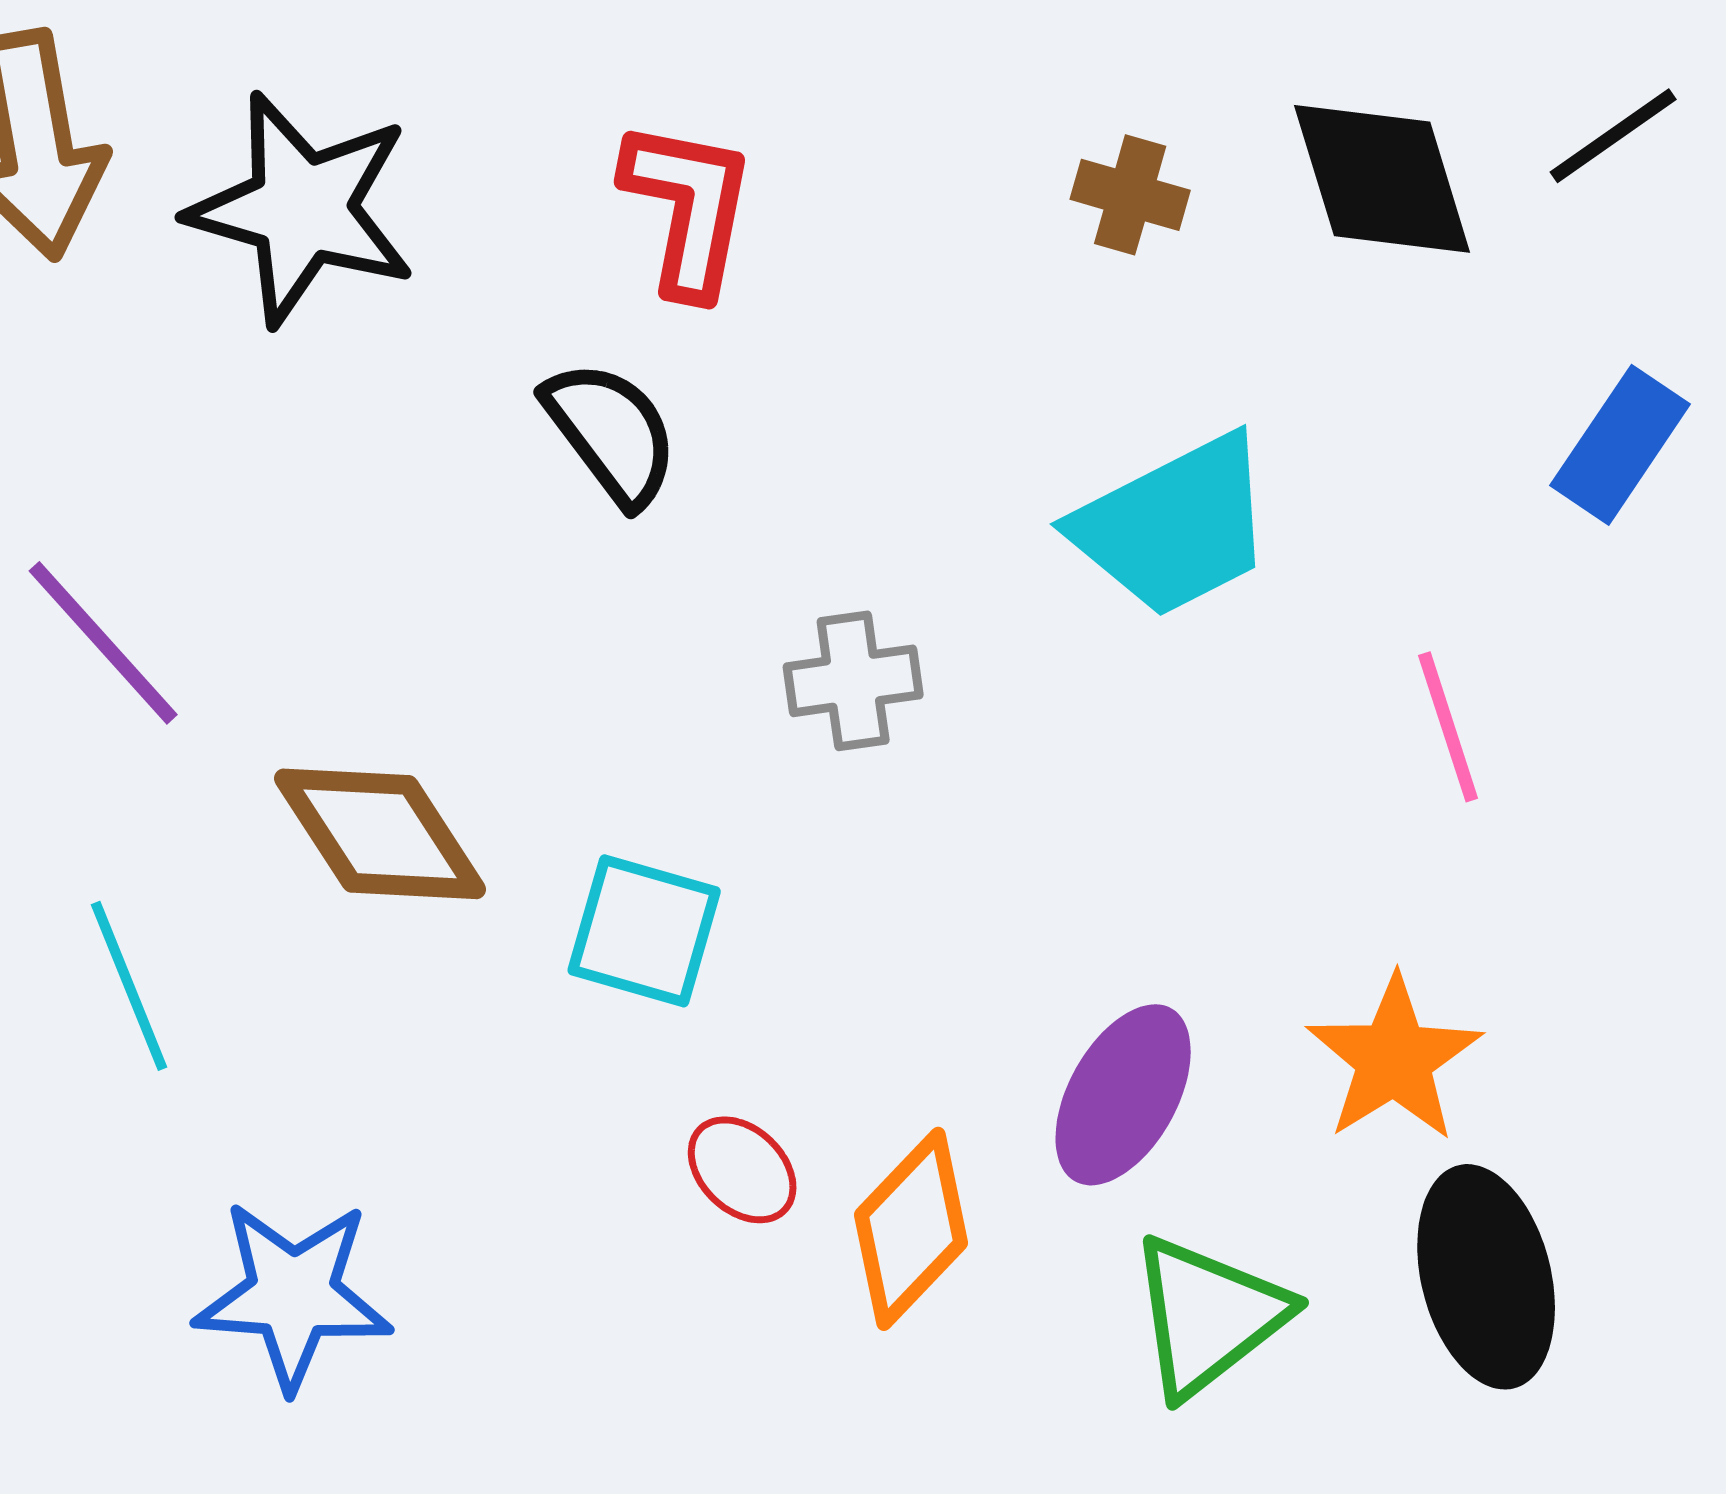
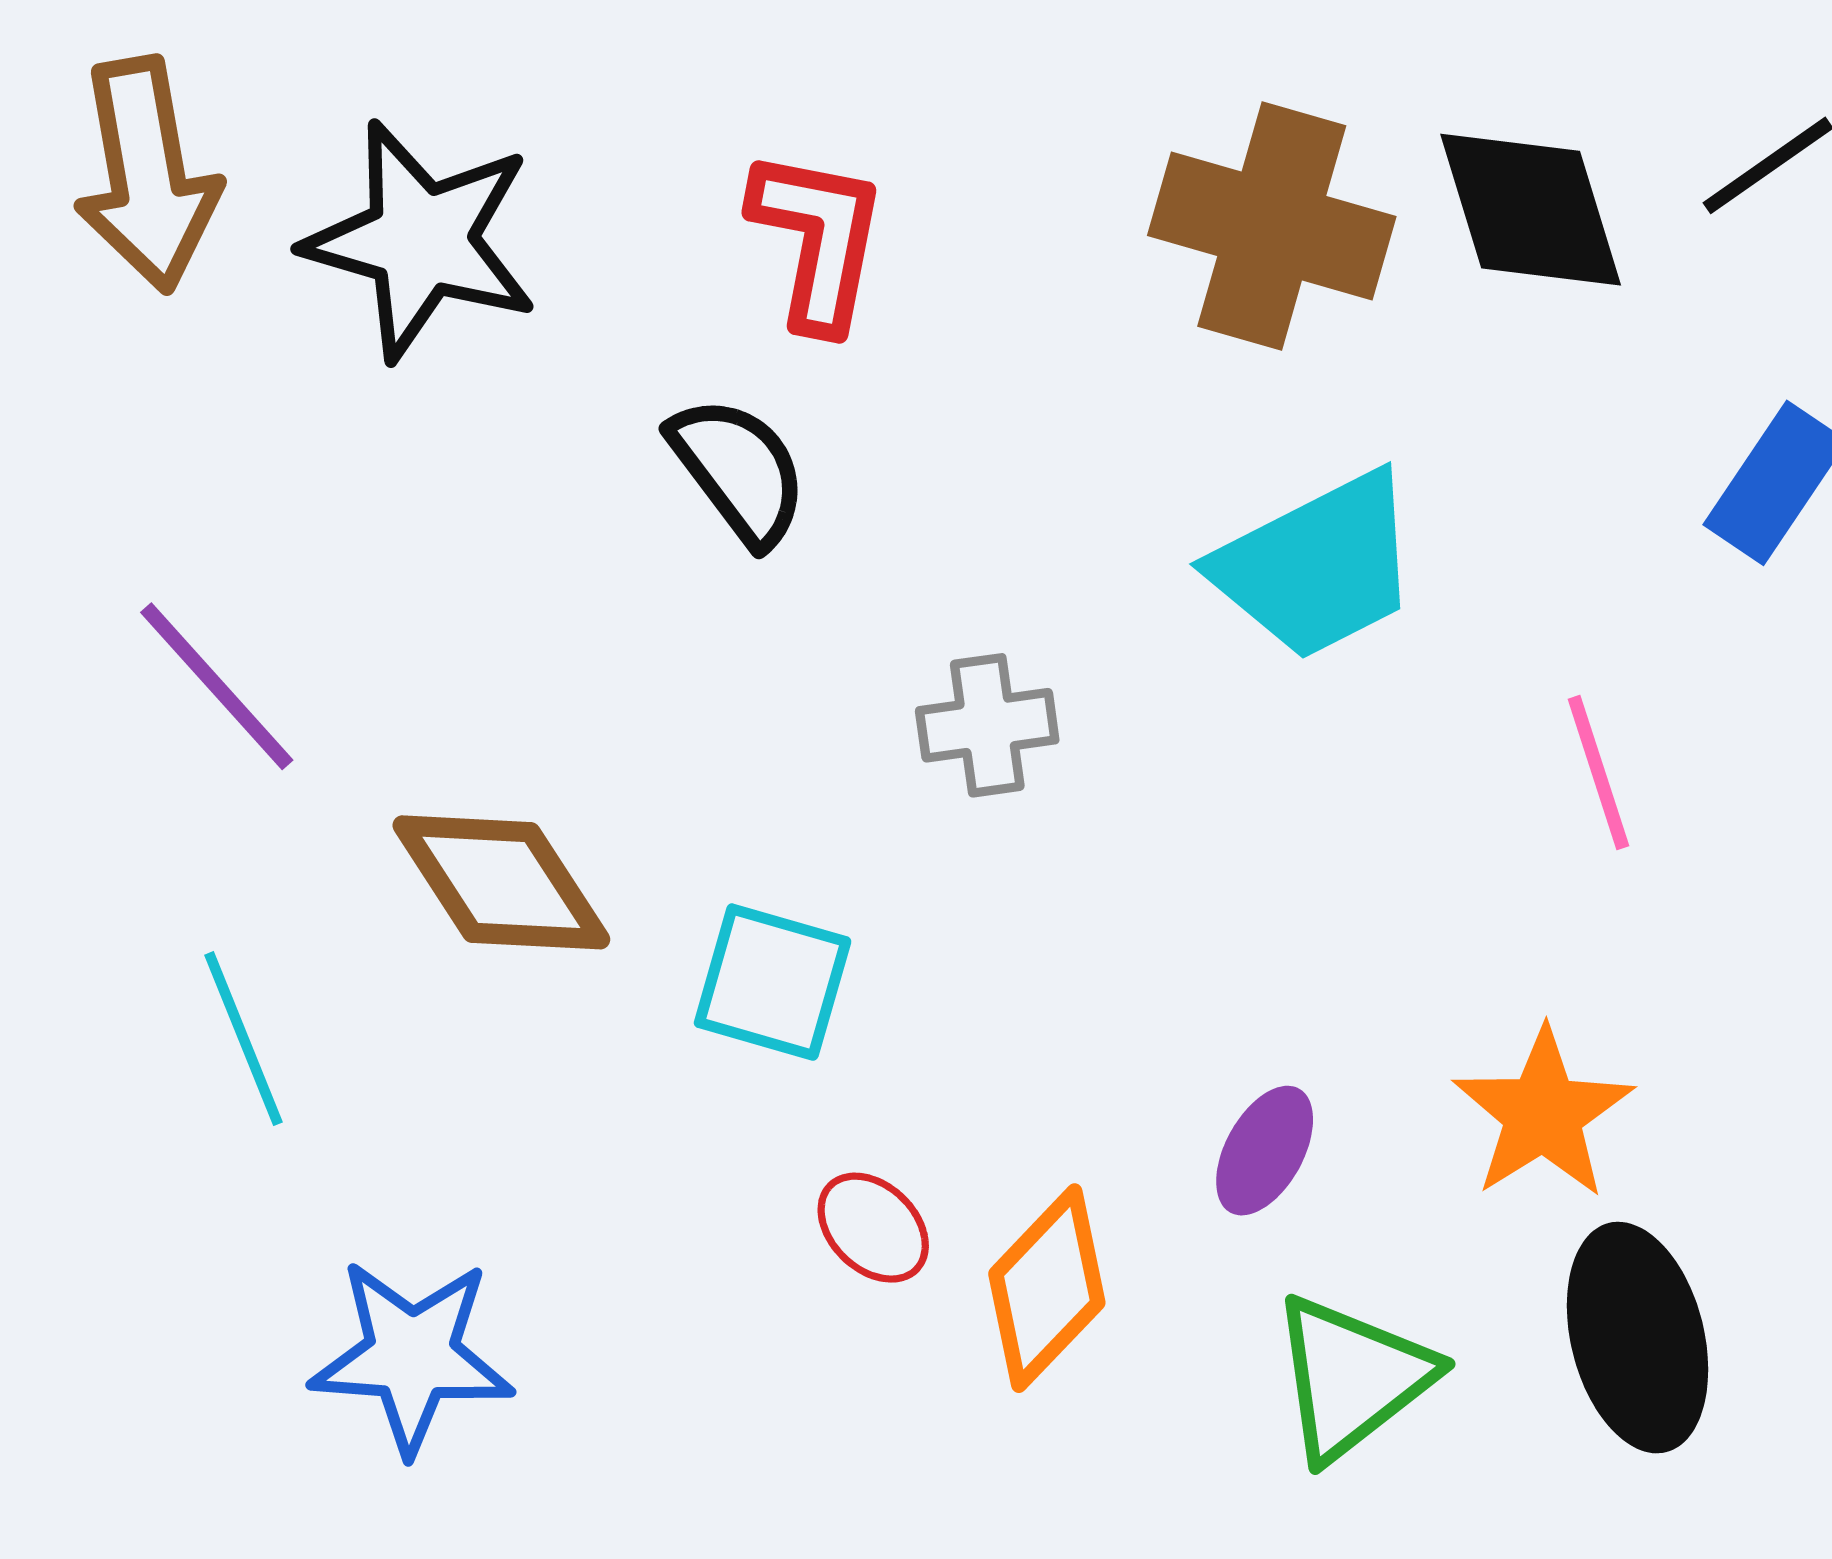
brown cross: (1130, 195) -> (1272, 226), size x2.0
purple ellipse: (1123, 1095) -> (1265, 1151), size x0.7

